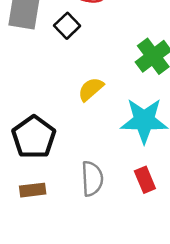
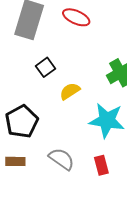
black square: (67, 26) -> (46, 67), moved
gray semicircle: (92, 179) -> (62, 159), turned -60

